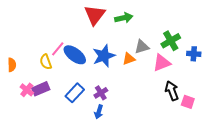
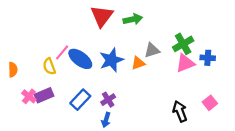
pink triangle: (162, 63) -> (185, 63), moved
black arrow: (172, 91) -> (180, 111), moved
pink square: (188, 102) -> (210, 103), moved, turned 32

